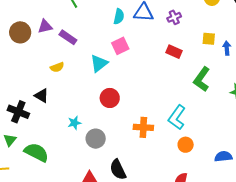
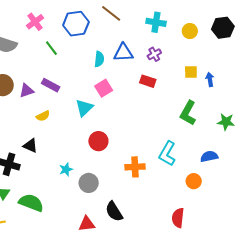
purple triangle: (45, 26) -> (27, 91), moved
red rectangle: (174, 52) -> (148, 81), moved
orange circle: (186, 145) -> (194, 181), moved
blue semicircle: (223, 156) -> (209, 156), moved

